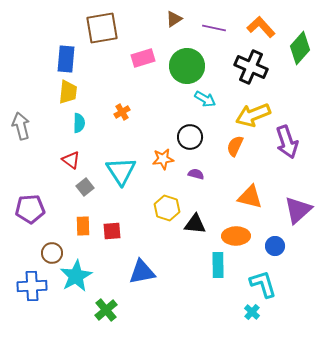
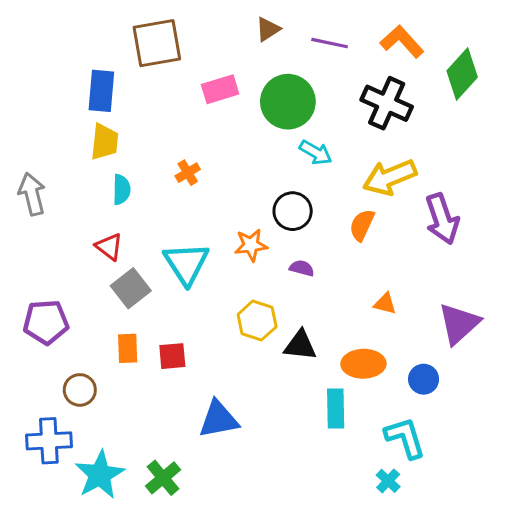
gray square: (85, 187) -> (131, 288), size x1.4
orange triangle: (250, 197) -> (385, 304), size x0.6
cyan star: (76, 276) -> (100, 475), moved

